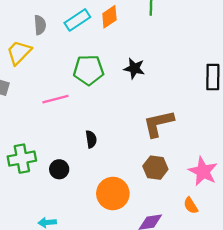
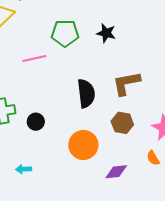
black semicircle: (91, 139) -> (86, 93), moved, size x1.8

